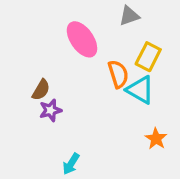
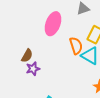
pink ellipse: (82, 39) -> (53, 24), turned 55

